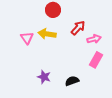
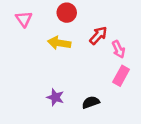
pink triangle: (27, 38) -> (24, 19), moved
pink arrow: (94, 39) -> (119, 49), turned 80

